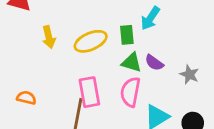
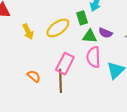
pink rectangle: (89, 92) -> (65, 64), turned 50
orange semicircle: (26, 98) -> (34, 76), moved, turned 40

